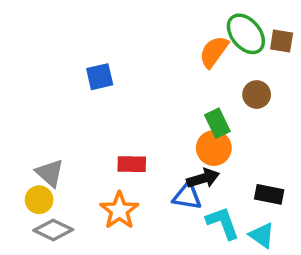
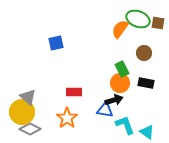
green ellipse: (246, 34) -> (138, 19), turned -30
black rectangle: (269, 194) -> (146, 83), moved
yellow circle: (39, 200) -> (22, 112), size x1.6

